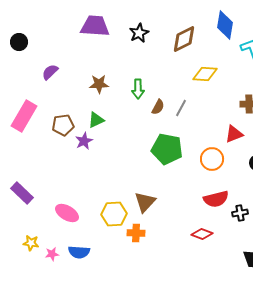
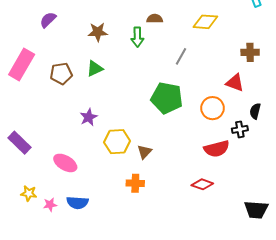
brown semicircle: (158, 107) -> (155, 19), moved, turned -119
red triangle: (234, 134) -> (235, 83), turned 42
purple star: (84, 141) -> (89, 117), moved
brown triangle: (145, 202) -> (144, 152), size x0.7
black cross: (240, 213) -> (240, 129), moved
yellow hexagon: (114, 214) -> (117, 142), moved

